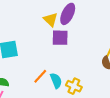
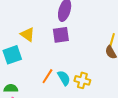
yellow triangle: (51, 19) -> (28, 35), moved

